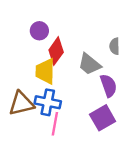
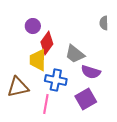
gray semicircle: (114, 46) -> (104, 23), moved
purple semicircle: (109, 86) -> (91, 72), turned 126
blue cross: (48, 102) -> (56, 80), moved

